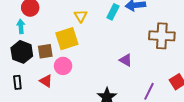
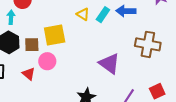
yellow triangle: (81, 16) -> (83, 14), moved, turned -32
purple triangle: (126, 60) -> (109, 63), size x1.6

